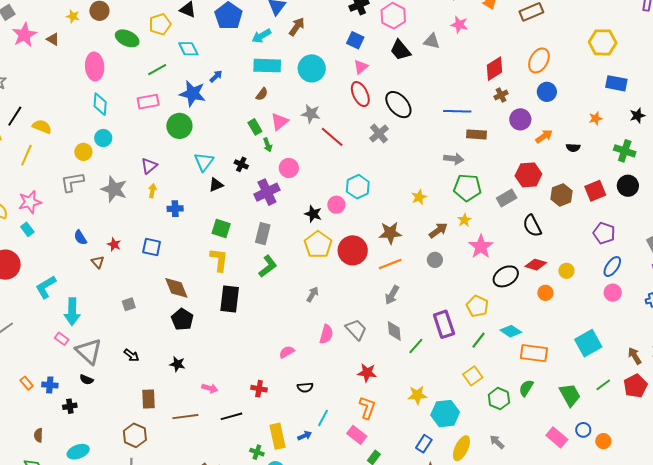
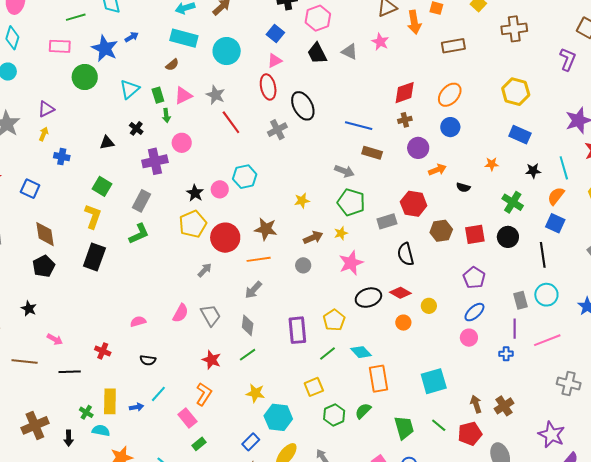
cyan triangle: (204, 162) -> (129, 89), moved
gray arrow: (313, 294) -> (205, 270), moved
green line: (416, 346) -> (248, 355), moved
orange rectangle: (534, 353) -> (379, 379), turned 60
green line: (603, 385) -> (439, 425), turned 63

